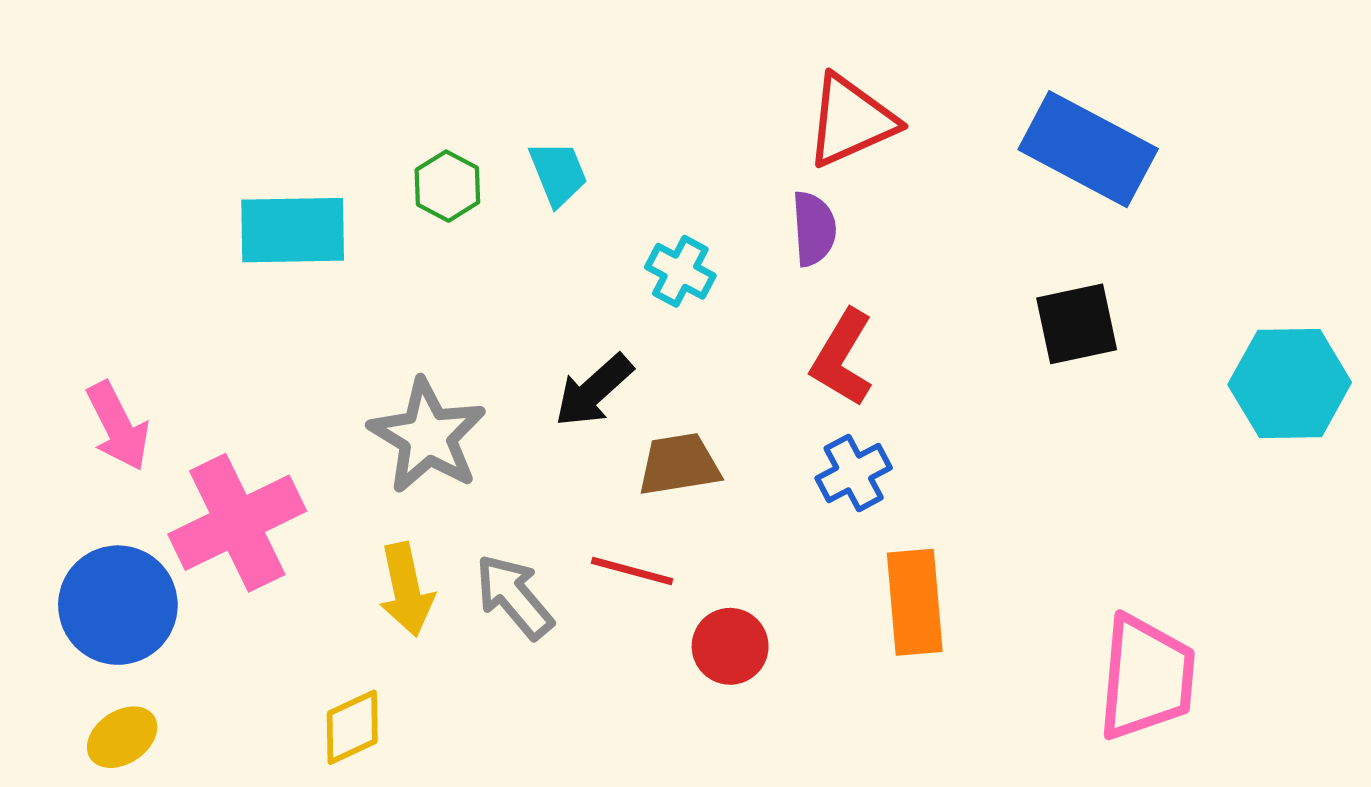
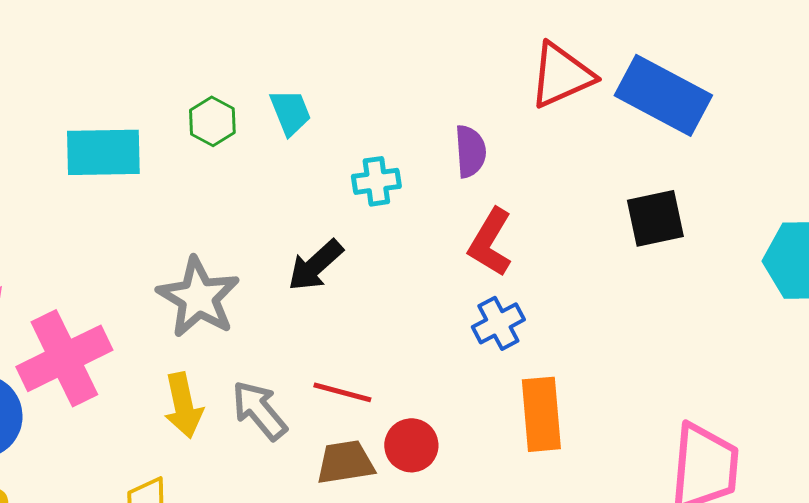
red triangle: (851, 121) -> (561, 75), moved
cyan cross: (680, 271) -> (376, 181), turned -36
brown trapezoid: (679, 464) -> (345, 462), moved

